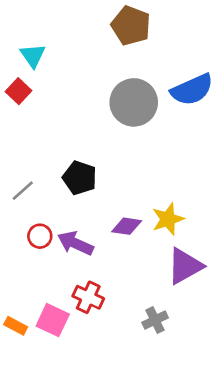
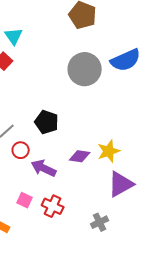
red circle: (40, 236) -> (21, 150), moved
pink square: (53, 320) -> (25, 200), moved, size x0.7

